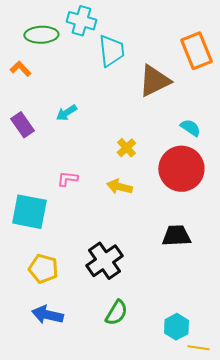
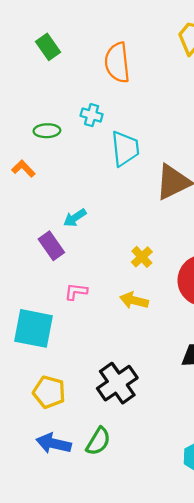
cyan cross: (81, 21) -> (92, 115), size x0.7
green ellipse: (41, 35) -> (47, 131), size x0.7
purple rectangle: (22, 125) -> (51, 246), moved
green semicircle: (116, 313) -> (98, 441), moved

